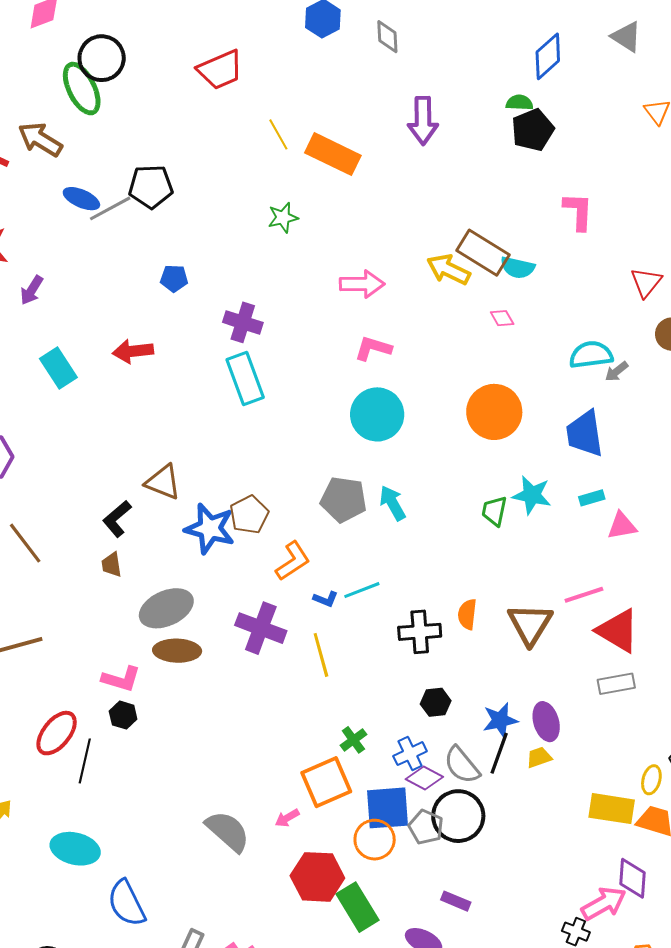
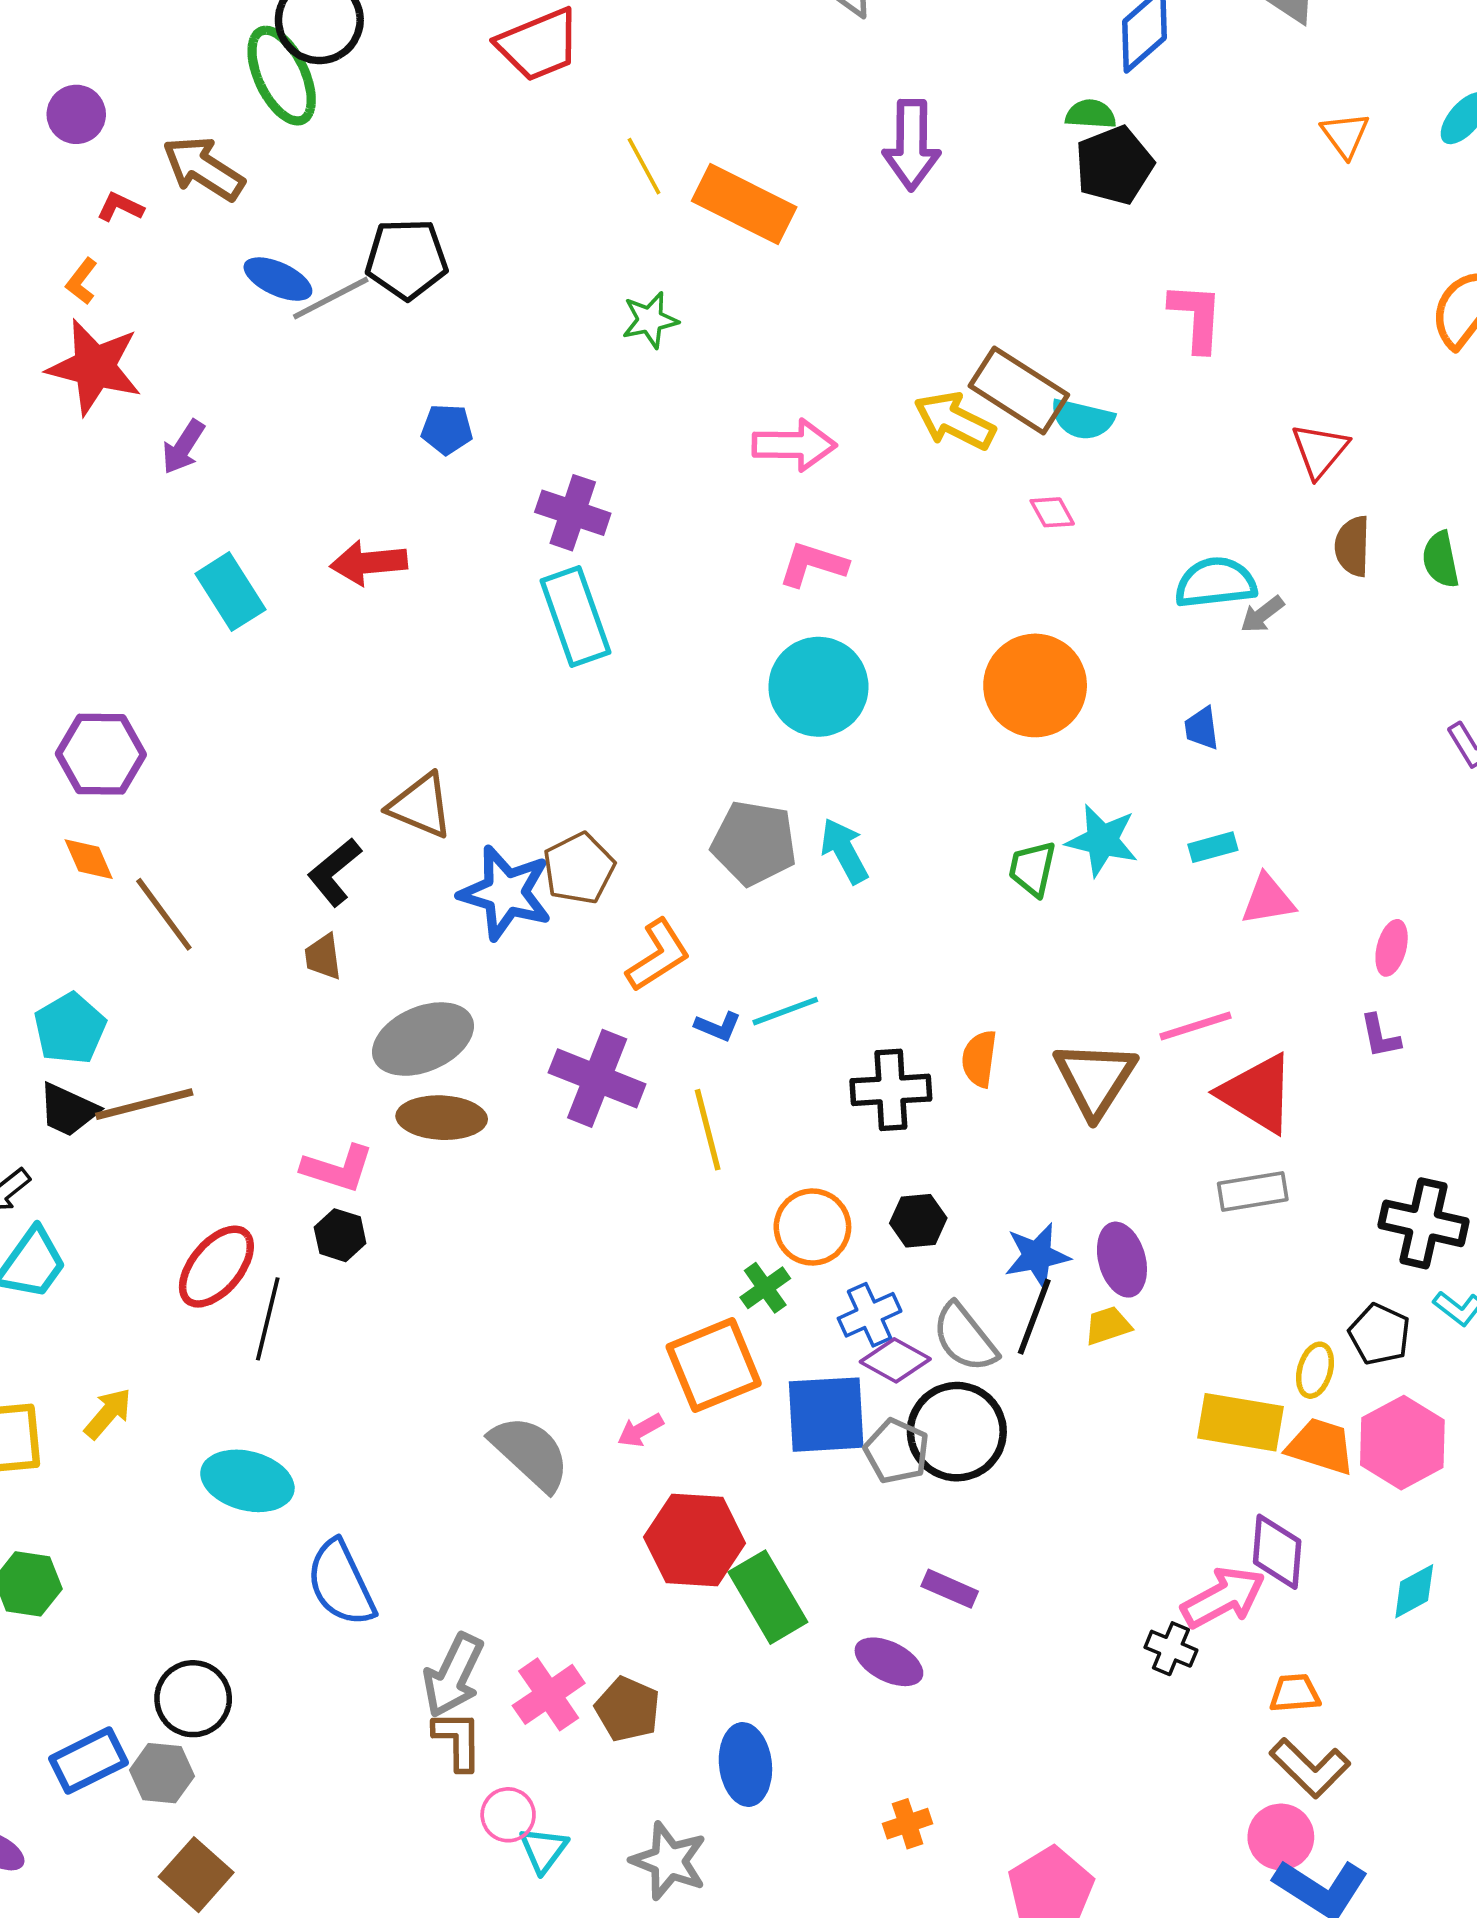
blue trapezoid: (585, 434) -> (1202, 728), size x0.5
orange circle: (375, 840) -> (812, 1227), moved

